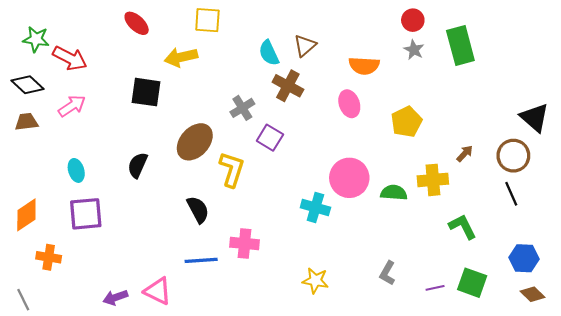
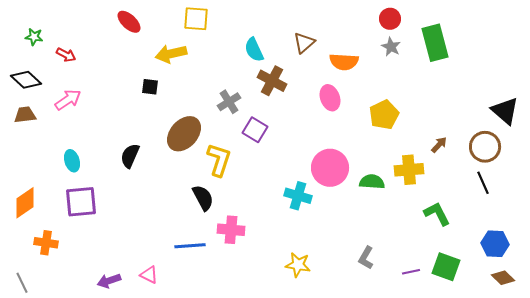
green star: (36, 39) -> (34, 37), size x0.7
brown triangle: (305, 46) -> (304, 43), moved
red arrow: (70, 58) -> (66, 55), size x0.6
black square: (146, 92) -> (150, 87), moved, size x0.6
black semicircle: (198, 210) -> (203, 198), moved
pink triangle: (158, 291) -> (149, 275), size x0.7

